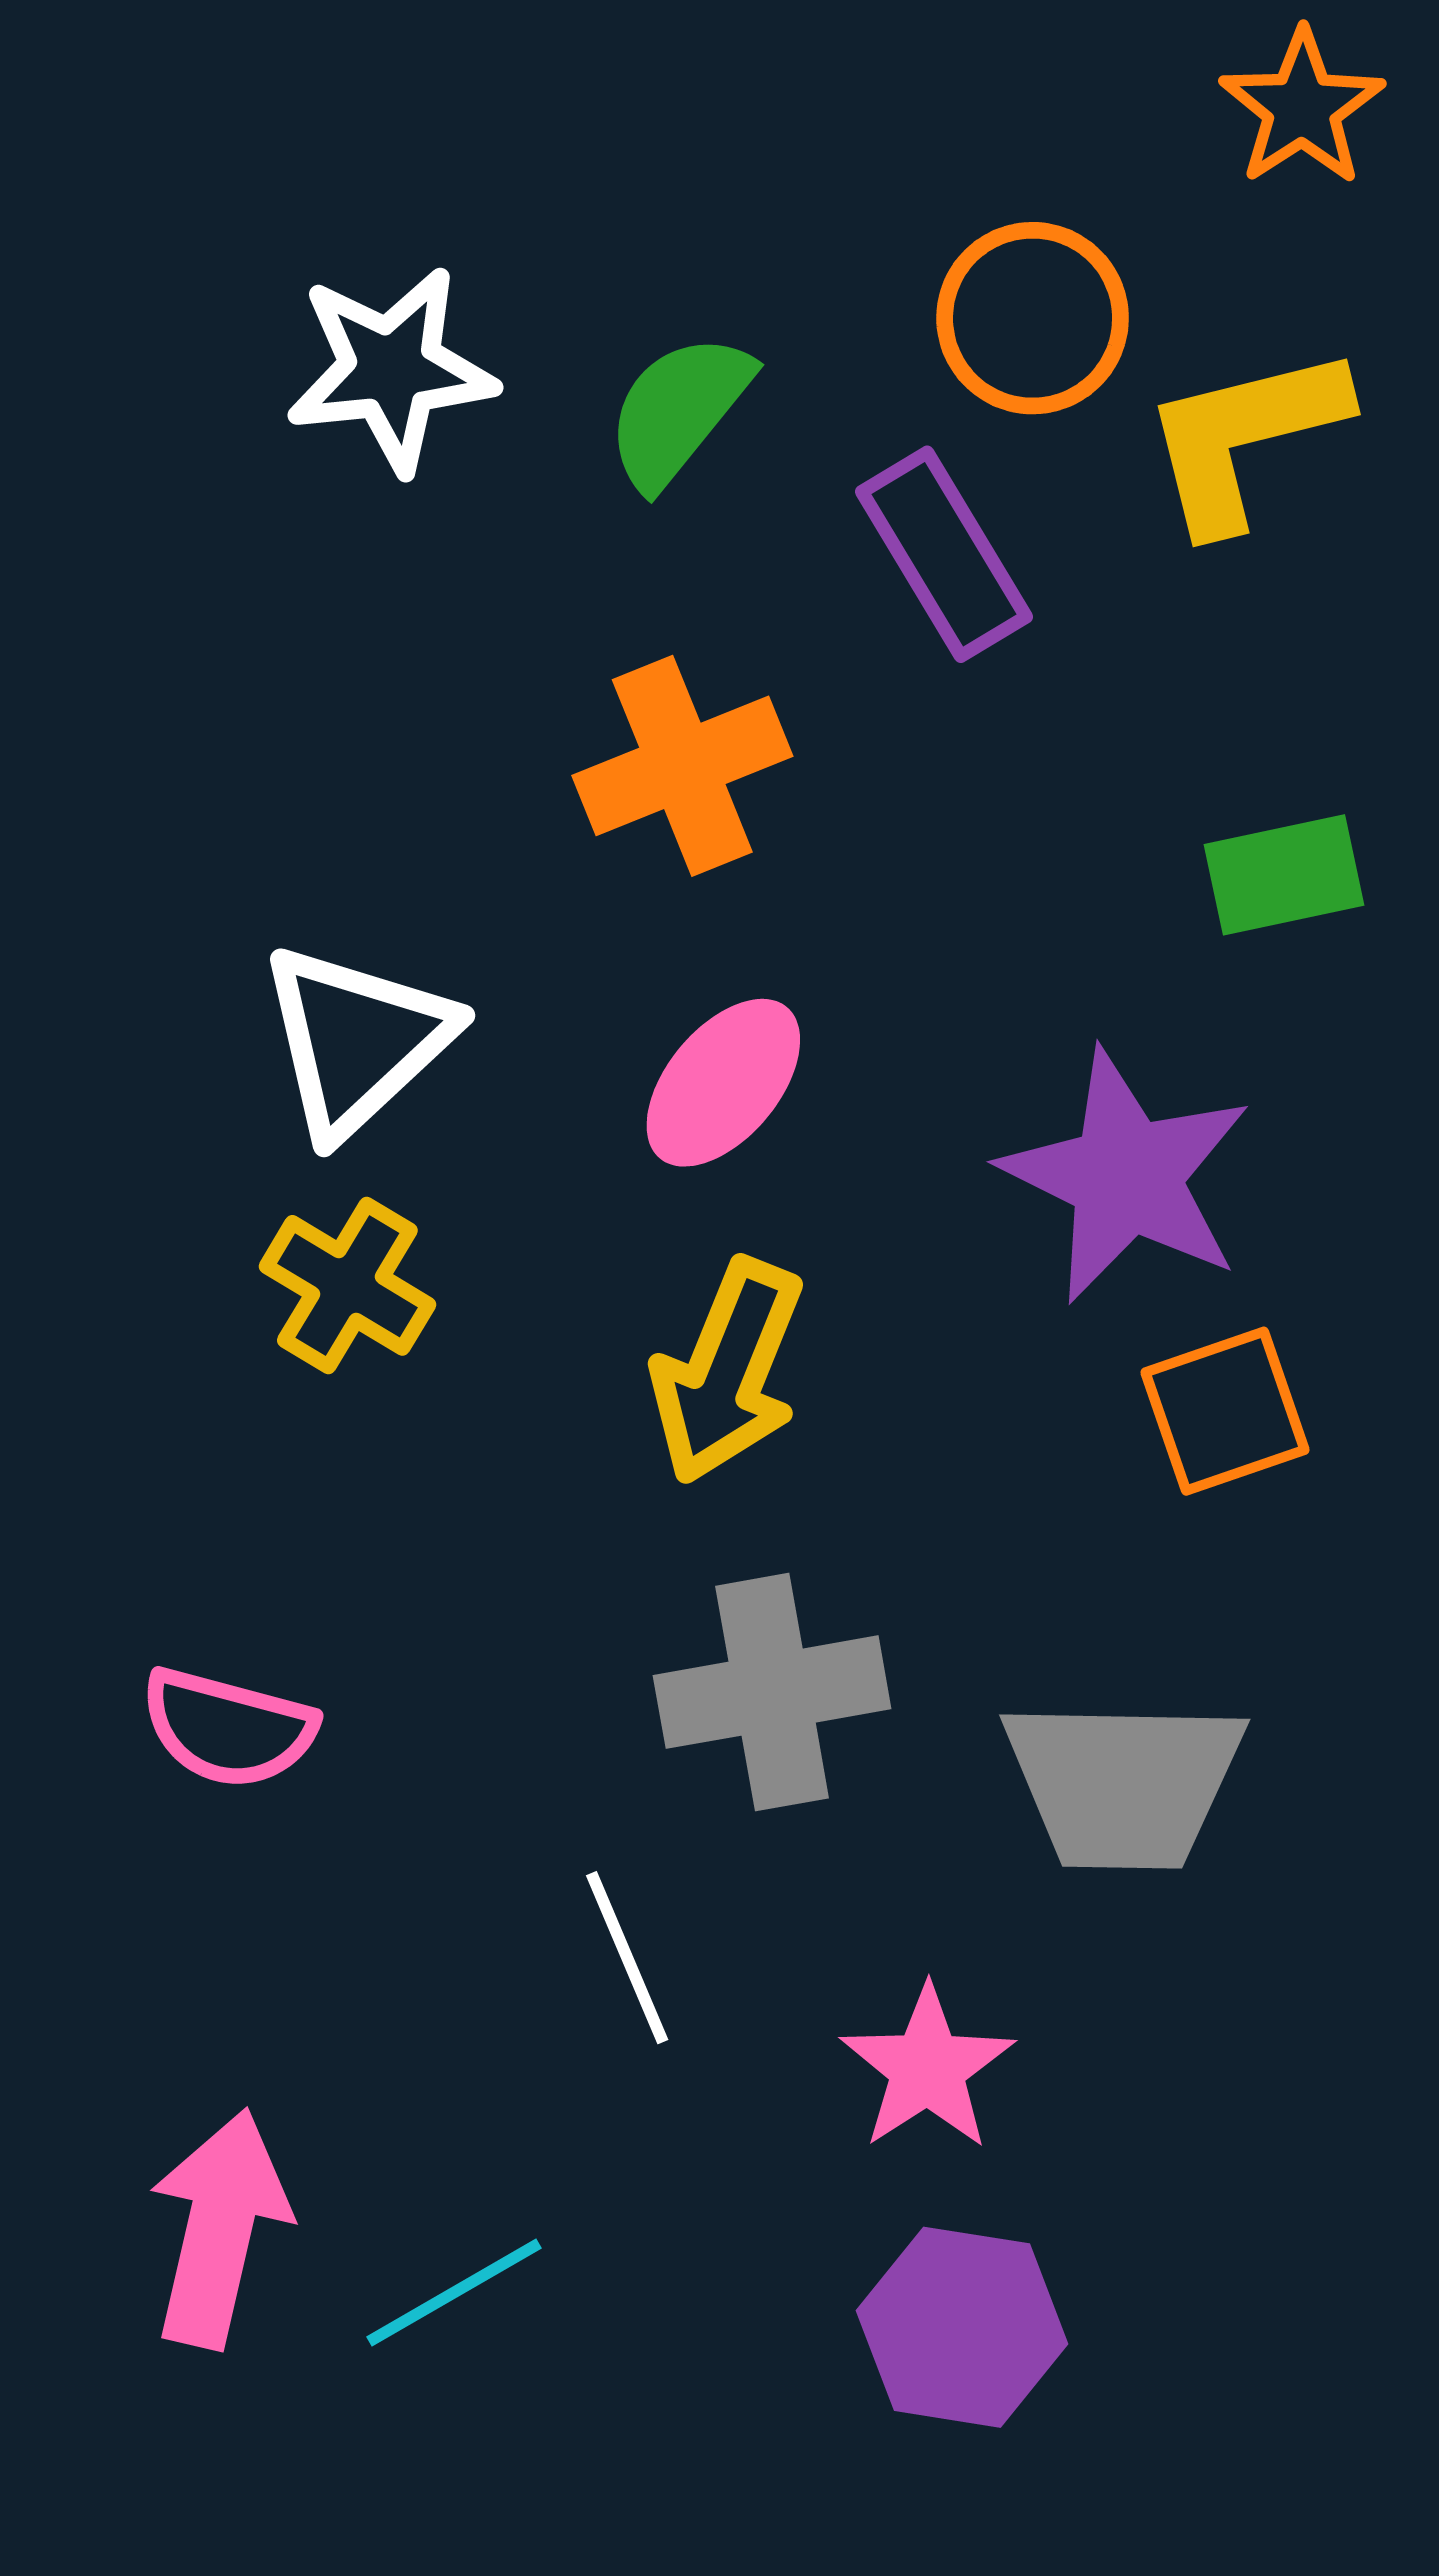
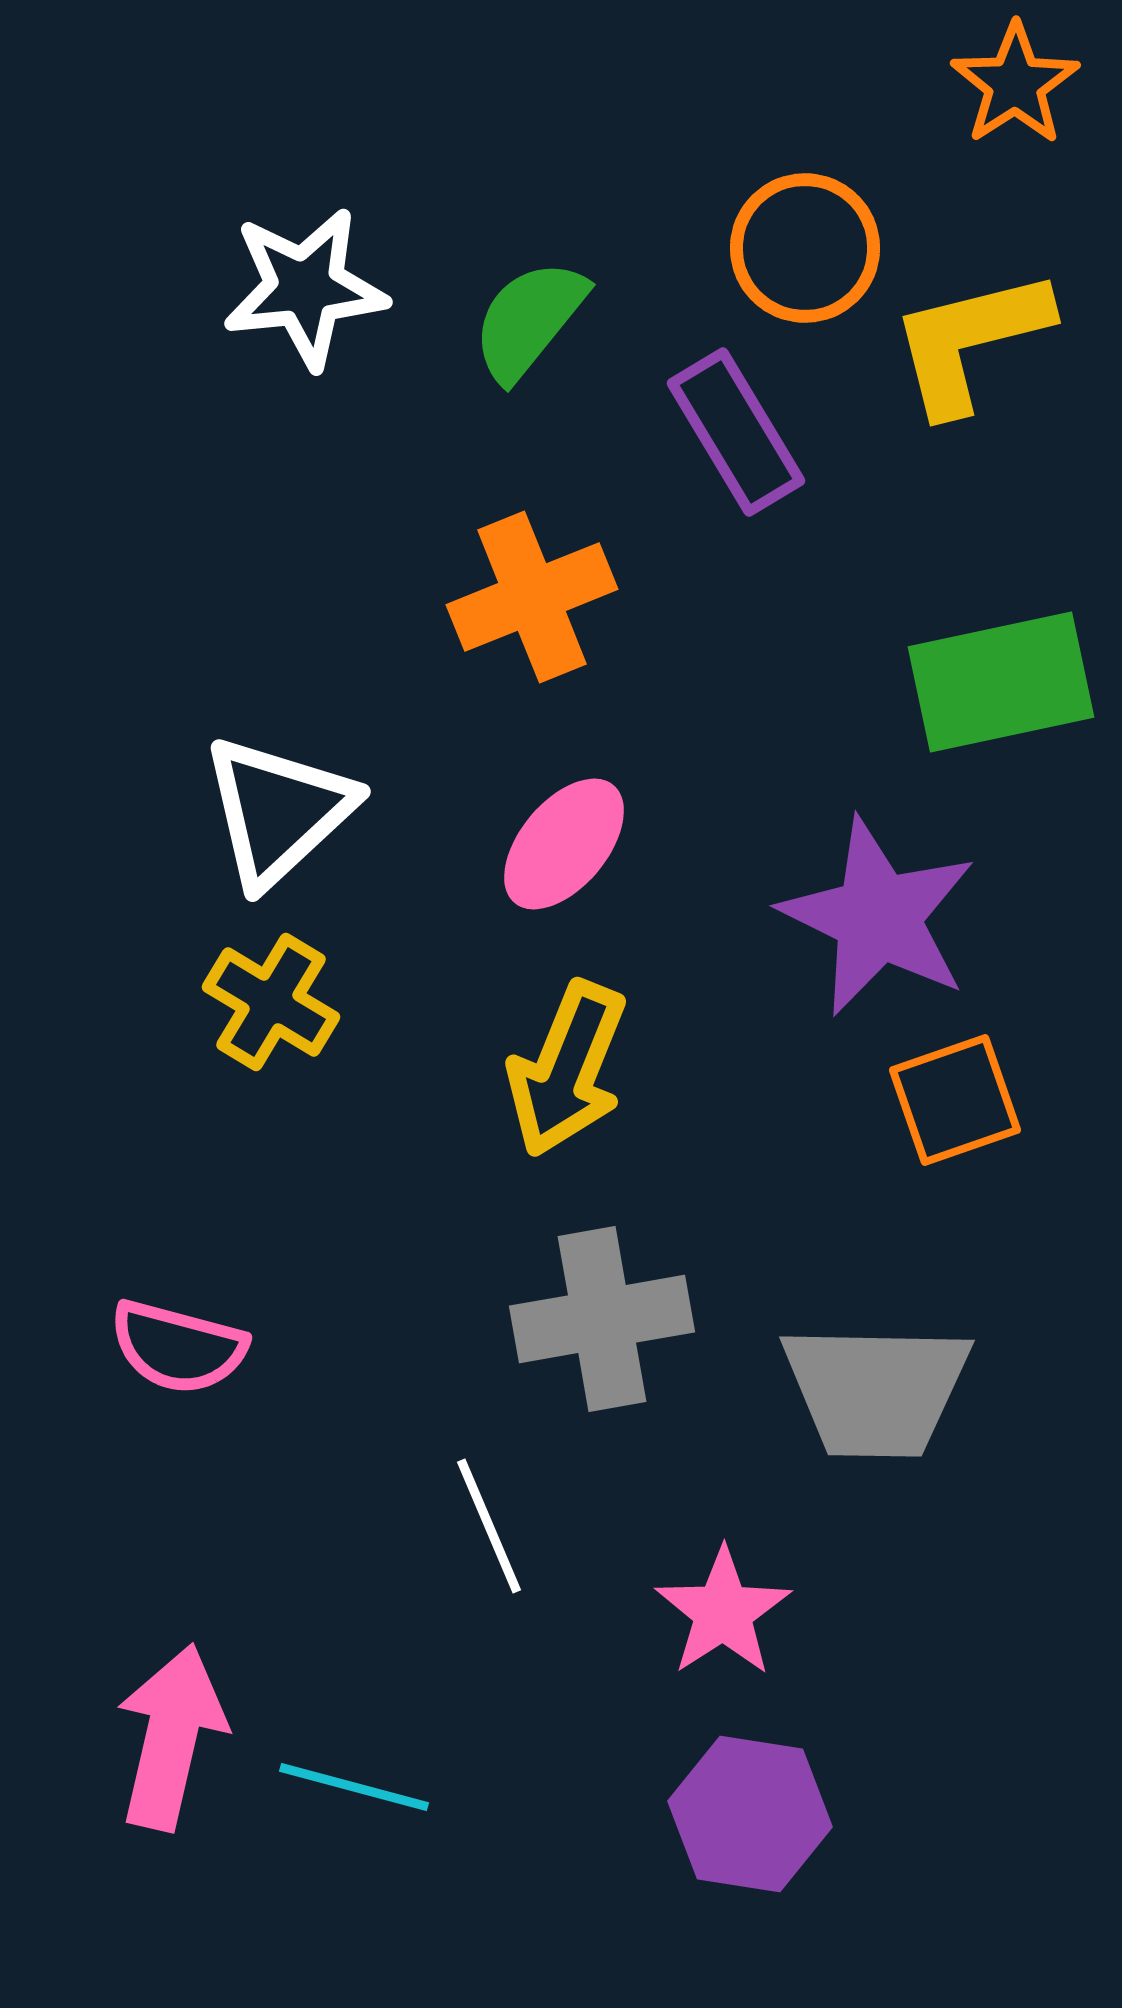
green rectangle: (1284, 875) -> (1001, 682), size x1.5
cyan line: (454, 2293) -> (354, 1787), turned 45

